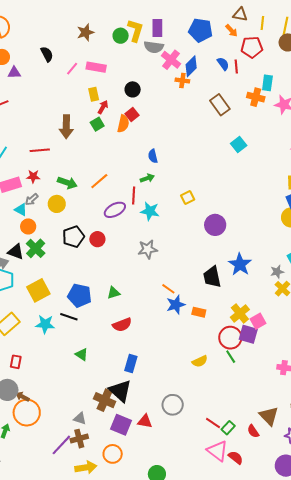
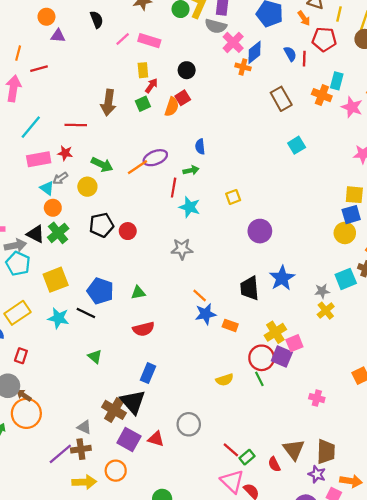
purple ellipse: (115, 210) -> (155, 158), moved

